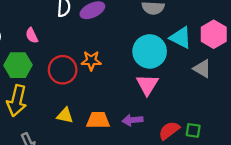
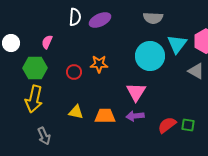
pink semicircle: (32, 35) -> (47, 42), turned 48
cyan triangle: (181, 38) -> (177, 44), turned 40
red circle: (63, 70) -> (74, 72), size x0.6
pink triangle: (147, 85) -> (136, 92), moved

